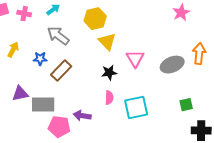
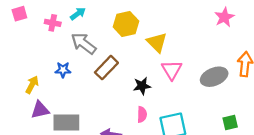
pink cross: (24, 14) -> (53, 23), moved
yellow triangle: (107, 42) -> (157, 42), moved
yellow arrow: (13, 50) -> (32, 85), moved
brown rectangle: (61, 71) -> (106, 68), moved

